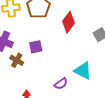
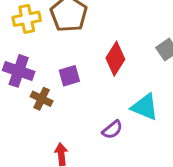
red diamond: (69, 22) -> (115, 59), moved

